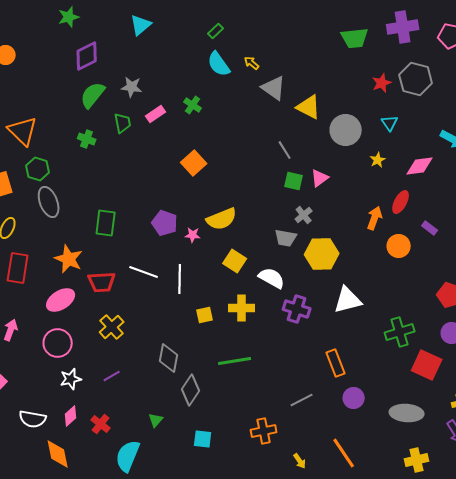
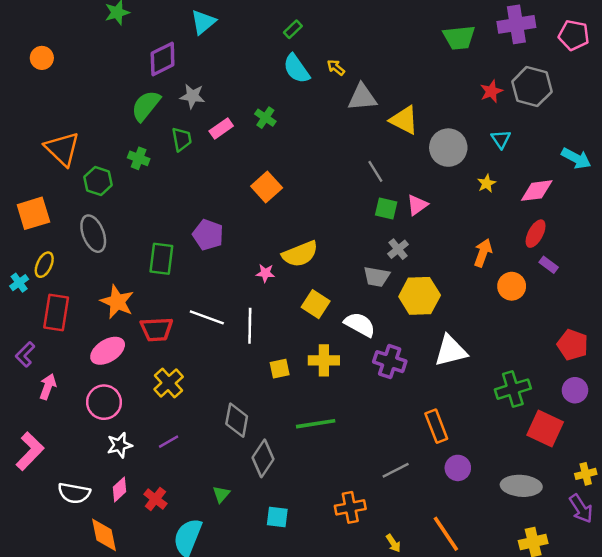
purple diamond: (87, 56) -> (163, 59), moved
gray triangle: (274, 88) -> (362, 97), turned -40
green hexagon: (38, 169) -> (98, 181), moved
red ellipse: (401, 202) -> (536, 234), moved
purple pentagon: (165, 223) -> (208, 235), moved

